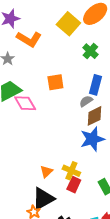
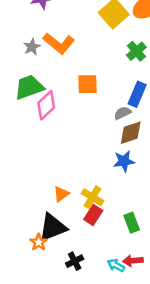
orange L-shape: (29, 39) -> (59, 43), moved
pink diamond: (25, 103) -> (46, 105), turned 70
blue star: (92, 139) -> (124, 161), size x0.7

